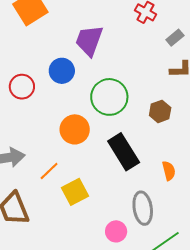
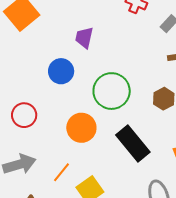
purple trapezoid: (89, 41) -> (84, 38), size x0.7
red circle: (22, 87) -> (24, 115), moved

